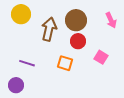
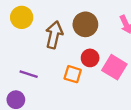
red circle: (78, 41) -> (90, 58), moved
pink square: (101, 57) -> (114, 67), size x1.5

